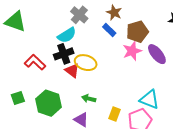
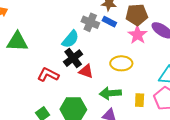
gray cross: (79, 15) -> (90, 22), moved
brown pentagon: (137, 32) -> (137, 15), turned 30
yellow ellipse: (86, 63) -> (121, 63), moved
green arrow: (89, 99) -> (110, 93), size x1.5

